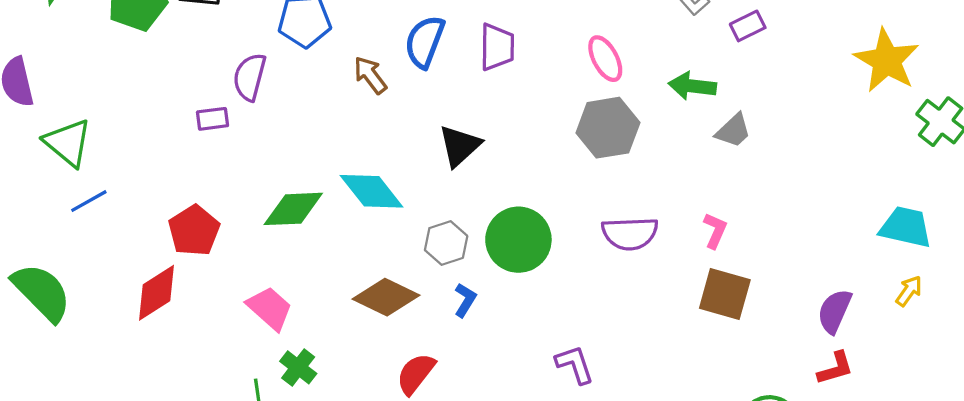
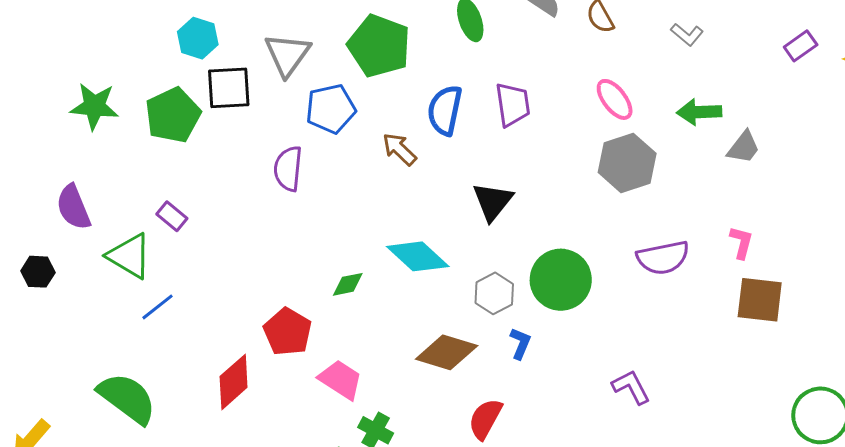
purple rectangle: (748, 26) -> (801, 46), moved
purple rectangle: (212, 119) -> (172, 216), moved, turned 56
green diamond: (293, 209) -> (348, 284), size x0.6
red pentagon: (194, 231) -> (288, 332), moved

